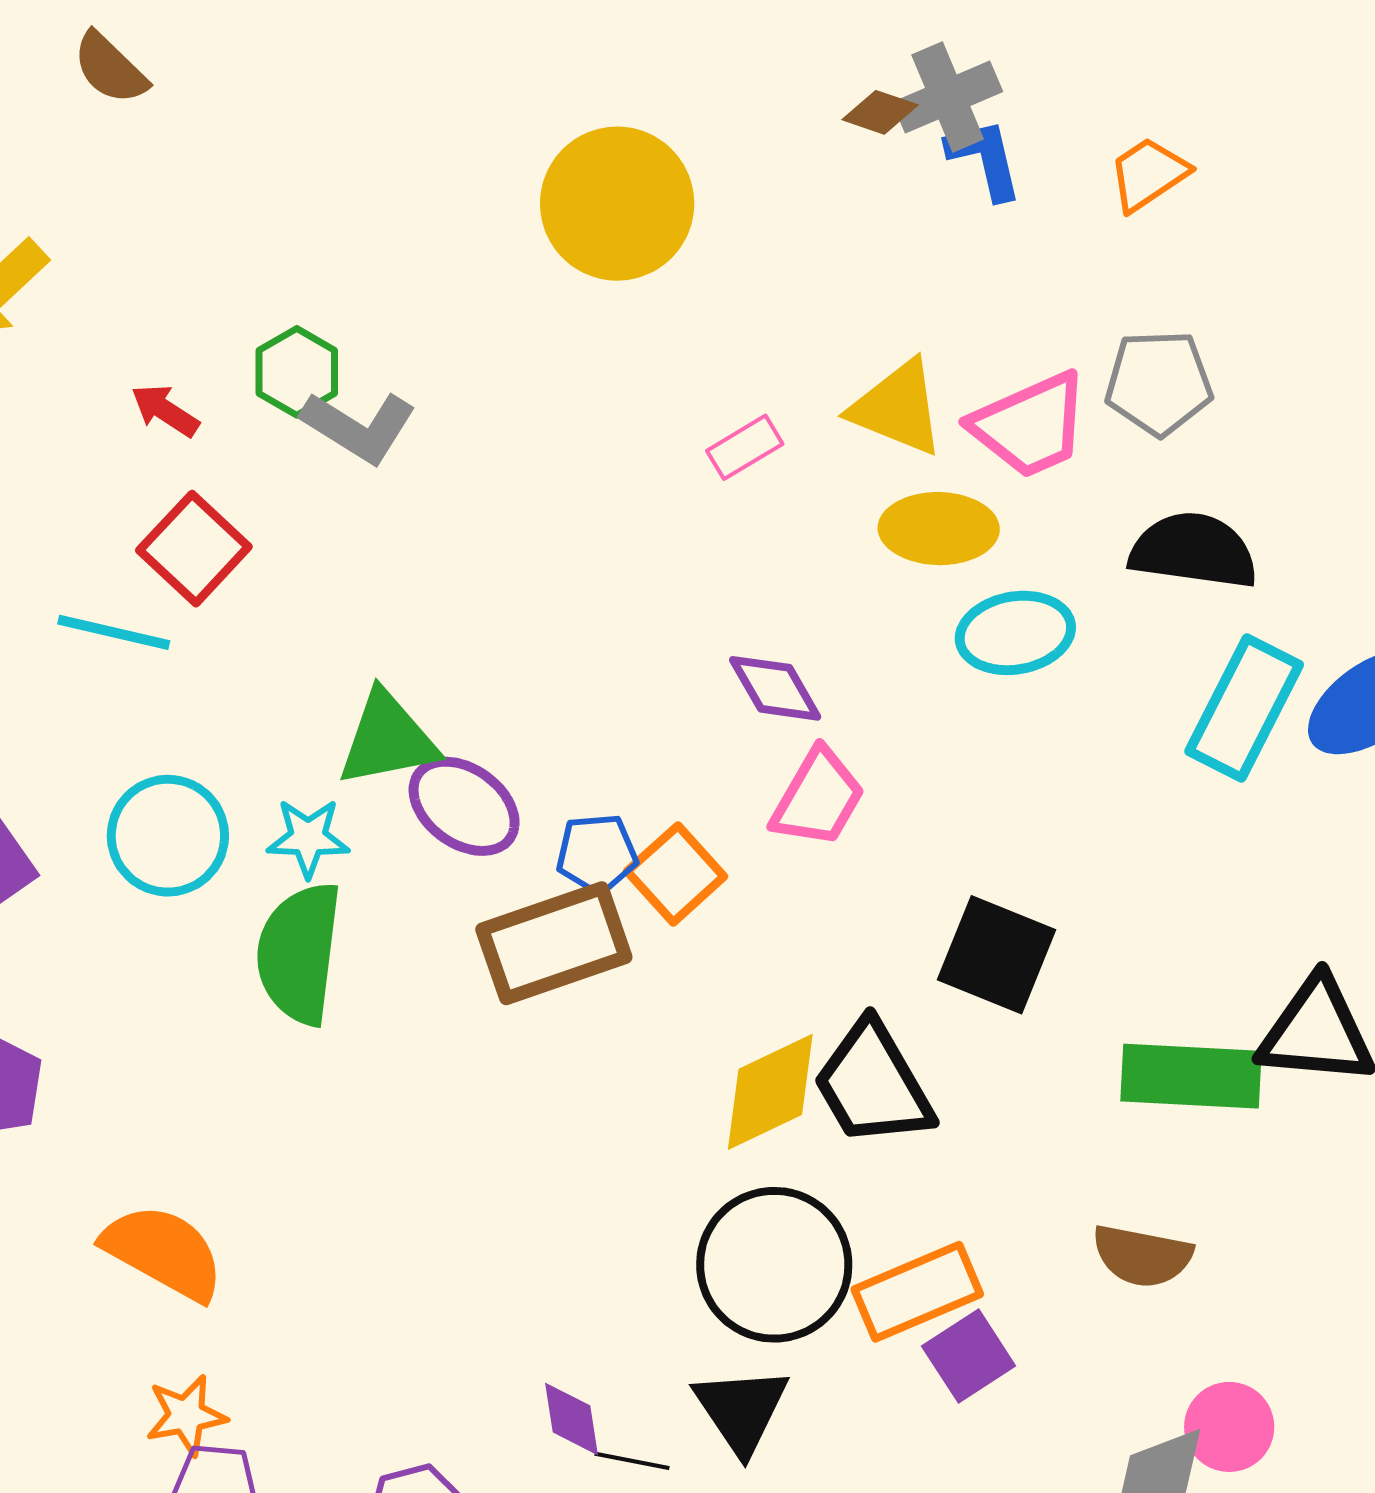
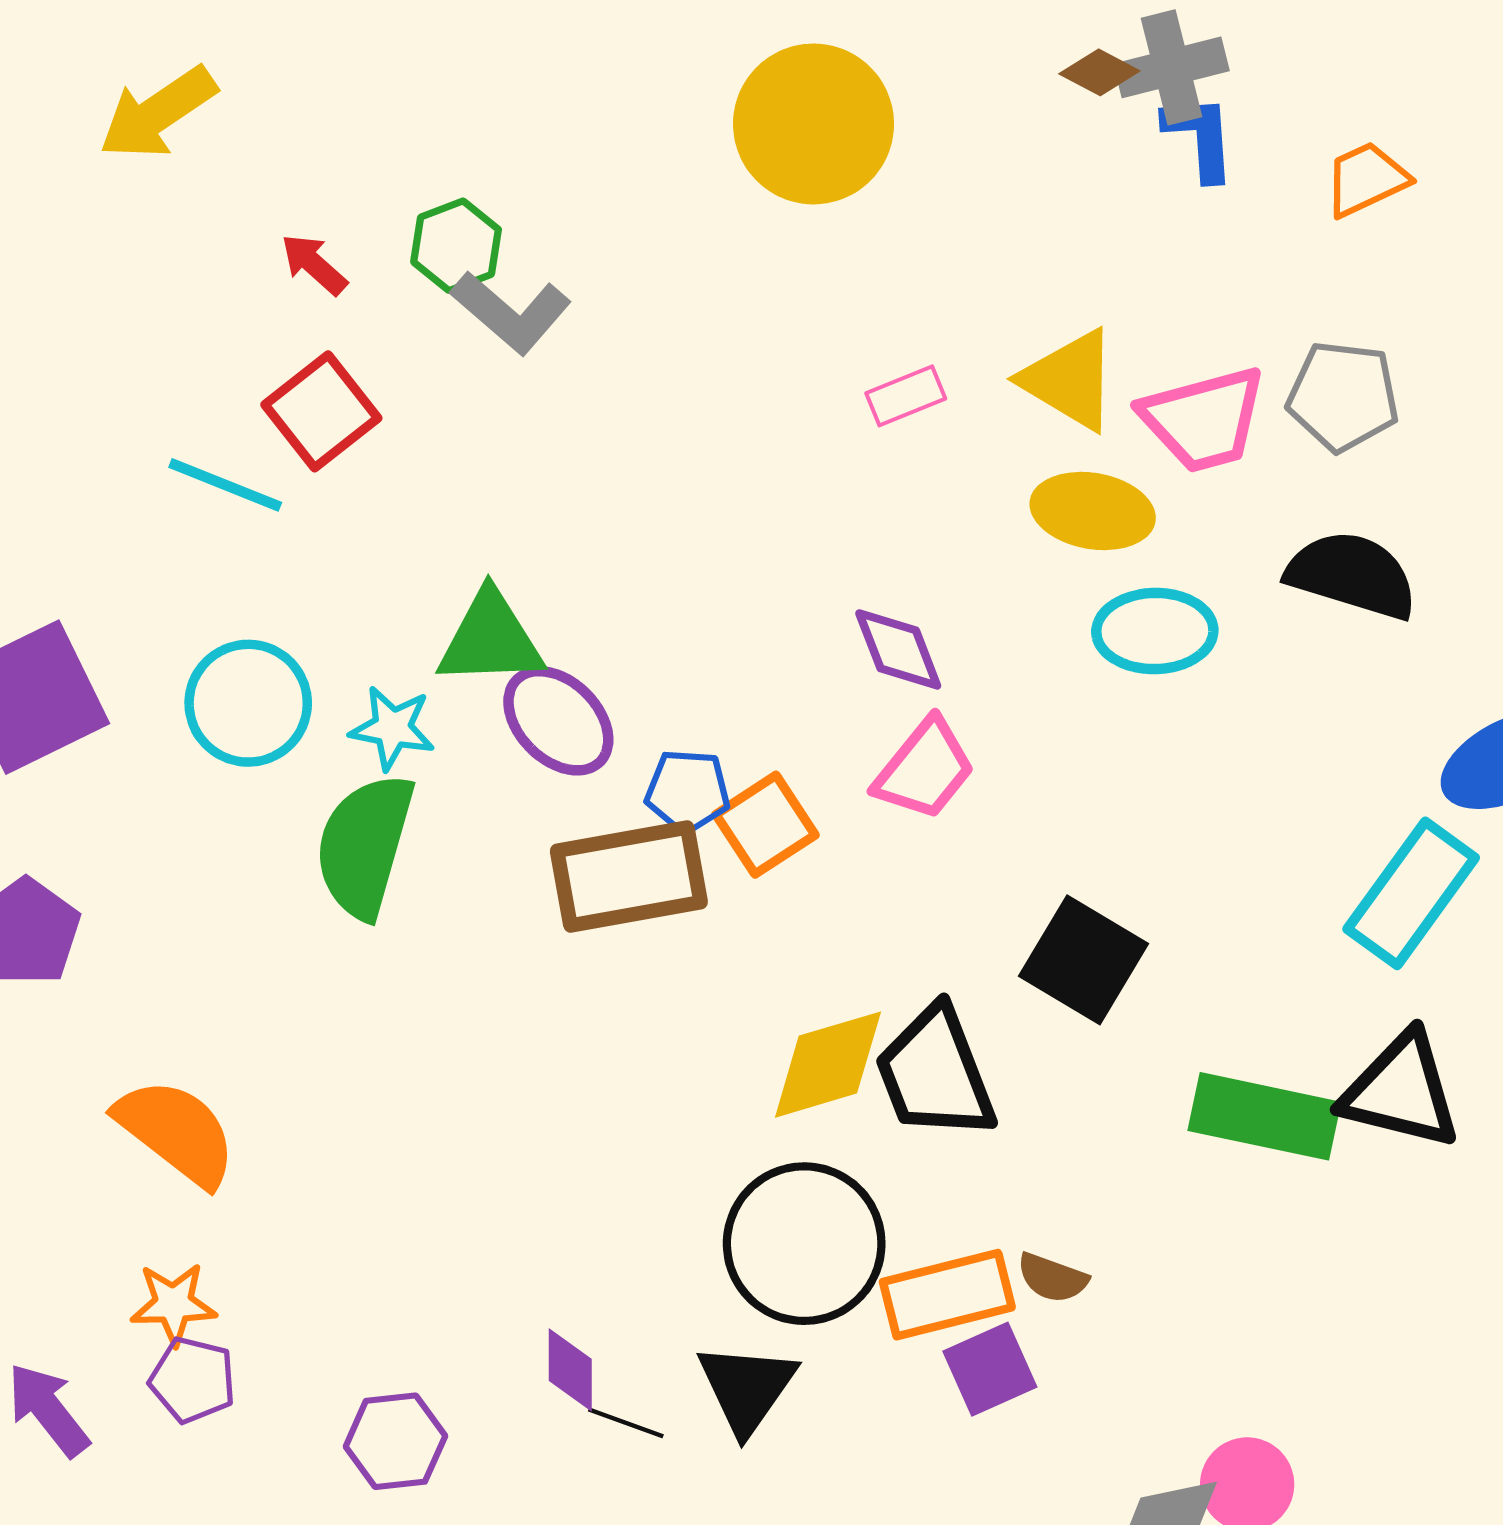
cyan rectangle: (1244, 708) -> (1411, 893), moved
brown semicircle: (1142, 1256) -> (1052, 1278), moved, size x0.7

